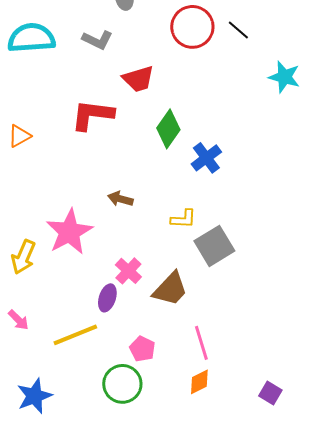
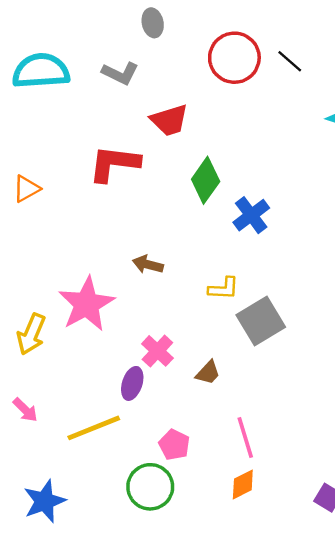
brown trapezoid: (170, 289) -> (208, 373), size x0.6

